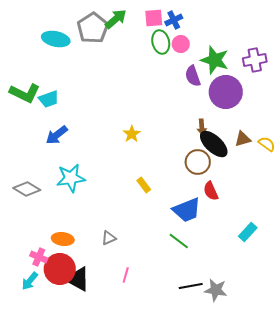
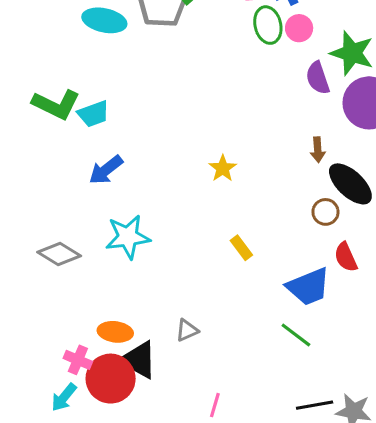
brown arrow: (202, 127) -> (318, 150), moved
brown circle: (198, 162) -> (326, 212), size x0.7
pink line: (126, 275) -> (215, 405), moved
black triangle: (78, 279) -> (139, 360), moved

